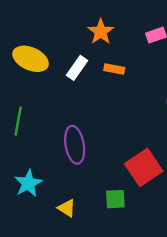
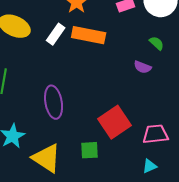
orange rectangle: (114, 69) -> (89, 35), size x1.8
yellow triangle: (67, 208) -> (47, 158), size x1.8

